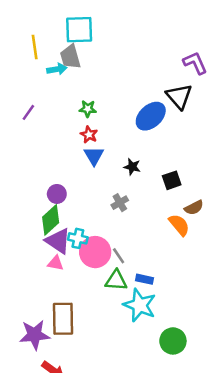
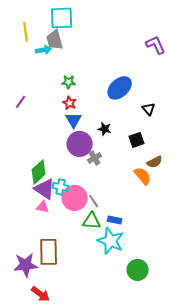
black triangle: (179, 96) -> (149, 109), moved, size x0.6
purple line: (28, 112) -> (21, 102), moved
purple circle: (57, 194) -> (80, 144), moved, size x1.6

